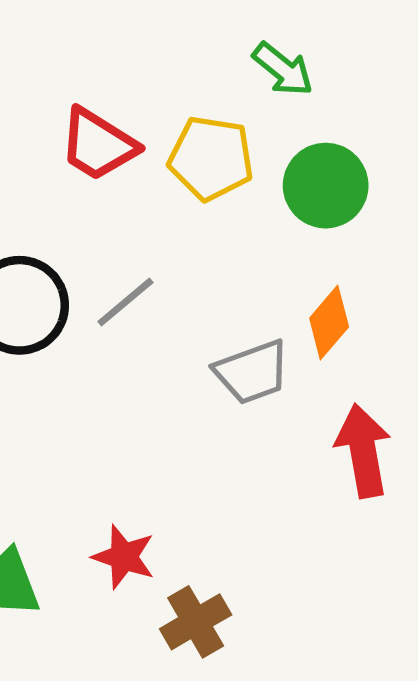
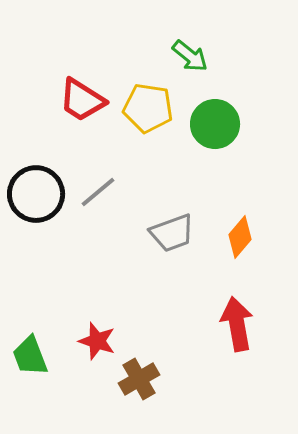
orange diamond: (329, 322) -> (240, 237), moved
red arrow: (363, 451) -> (237, 324), moved

